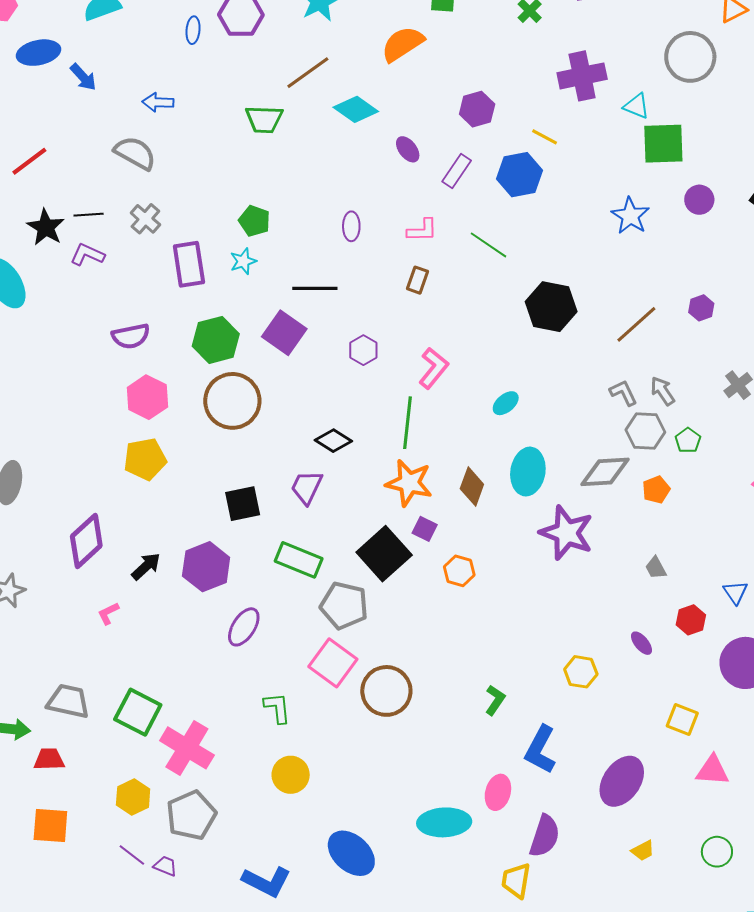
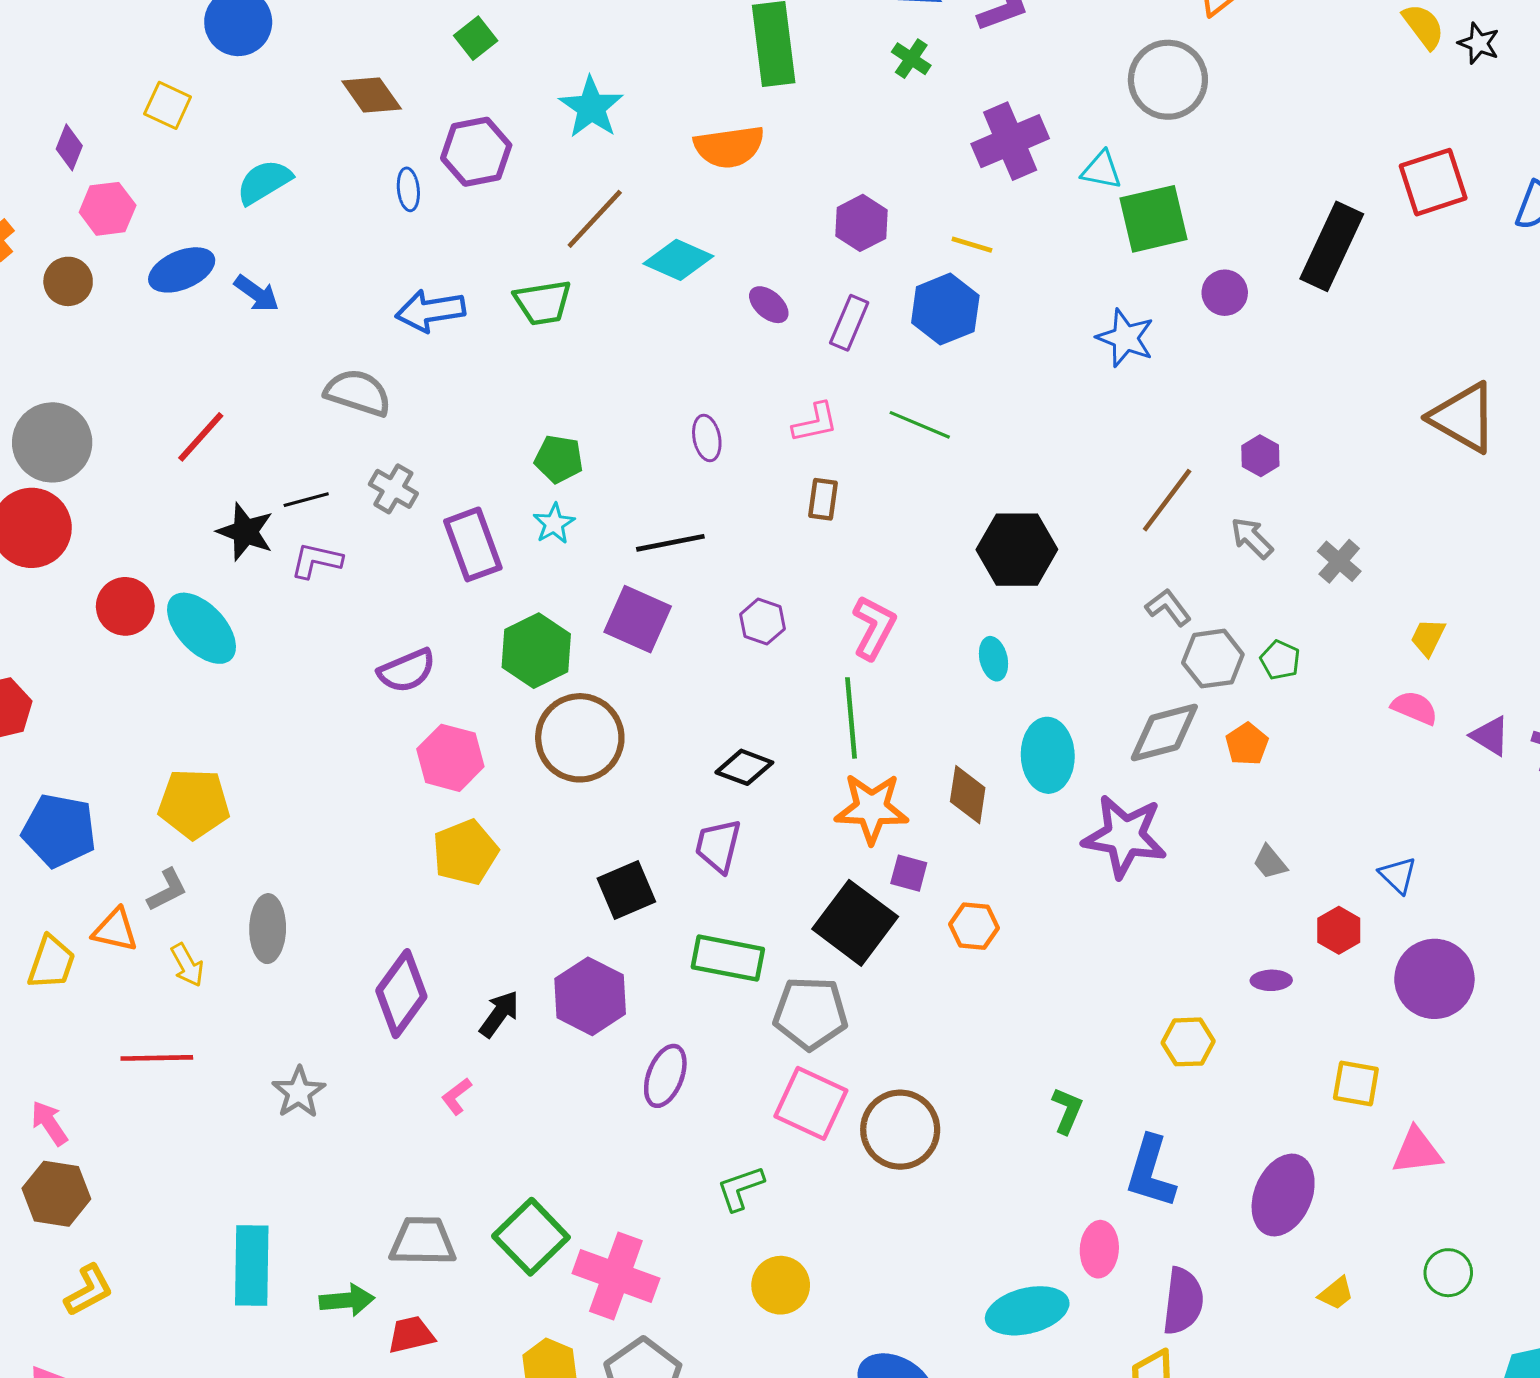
orange semicircle: (403, 44) -> (729, 147), turned -144
blue arrow: (158, 102) -> (430, 311), moved, size x1.4
black hexagon: (551, 307) -> (1017, 550), moved
gray arrow: (663, 391) -> (1252, 538), moved
cyan ellipse: (506, 403) -> (994, 659), turned -52
purple ellipse: (641, 643) -> (1271, 980), turned -40
green L-shape: (277, 708) -> (740, 1188), turned -92
green square: (138, 712) -> (531, 1237), turned 30

